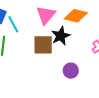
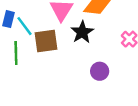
brown square: (43, 45) -> (46, 41), moved

